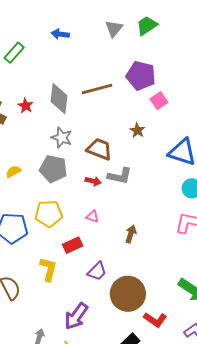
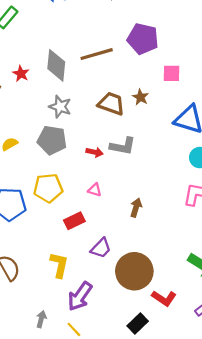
pink square: (159, 101) -> (171, 73), moved, turned 36
brown trapezoid: (99, 149) -> (111, 104), moved
yellow L-shape: (48, 269) -> (59, 265), moved

